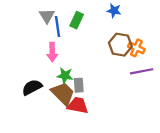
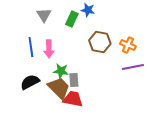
blue star: (114, 11) -> (88, 10), moved
blue line: (58, 27) -> (31, 47), moved
brown hexagon: (120, 45) -> (100, 42), moved

